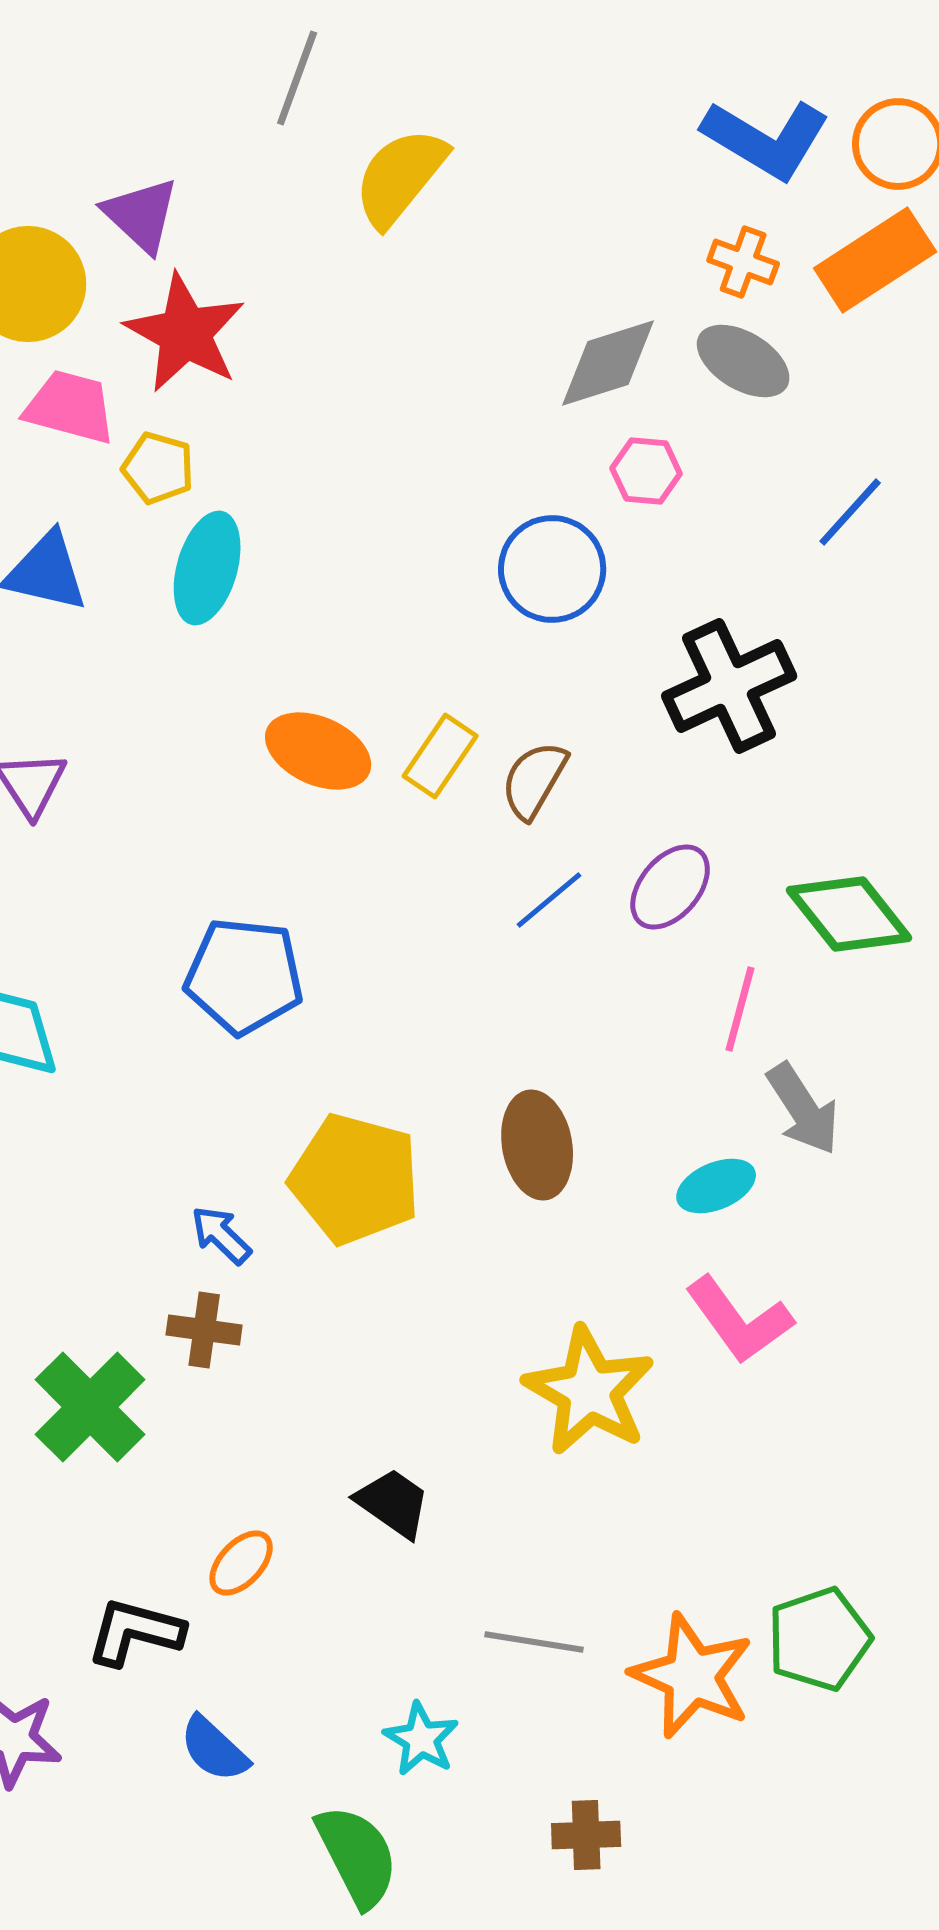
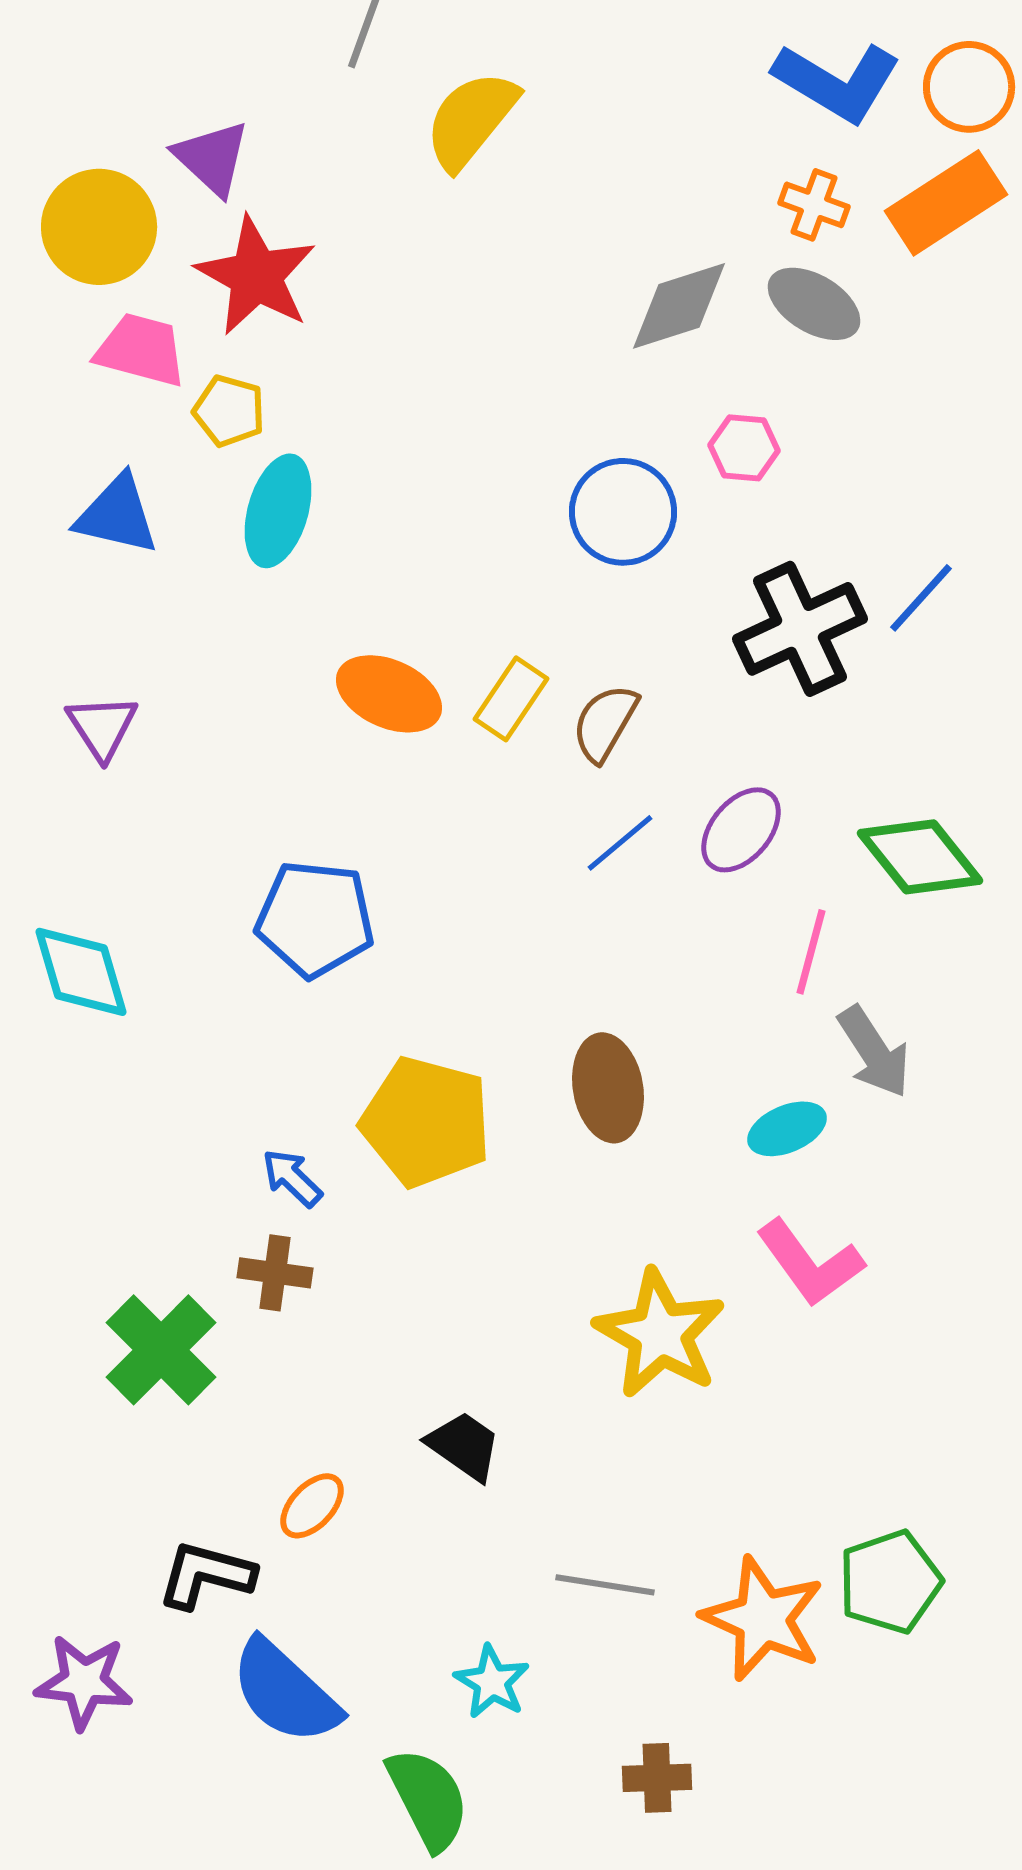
pink hexagon: (646, 471) -> (744, 448), moved
blue line: (850, 512) -> (921, 598), moved
blue semicircle: (214, 1749) -> (285, 1692), size x1.6

